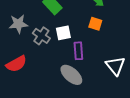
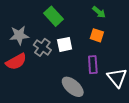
purple rectangle: (78, 51) -> (93, 65), moved
red semicircle: (16, 64) -> (16, 62), moved

